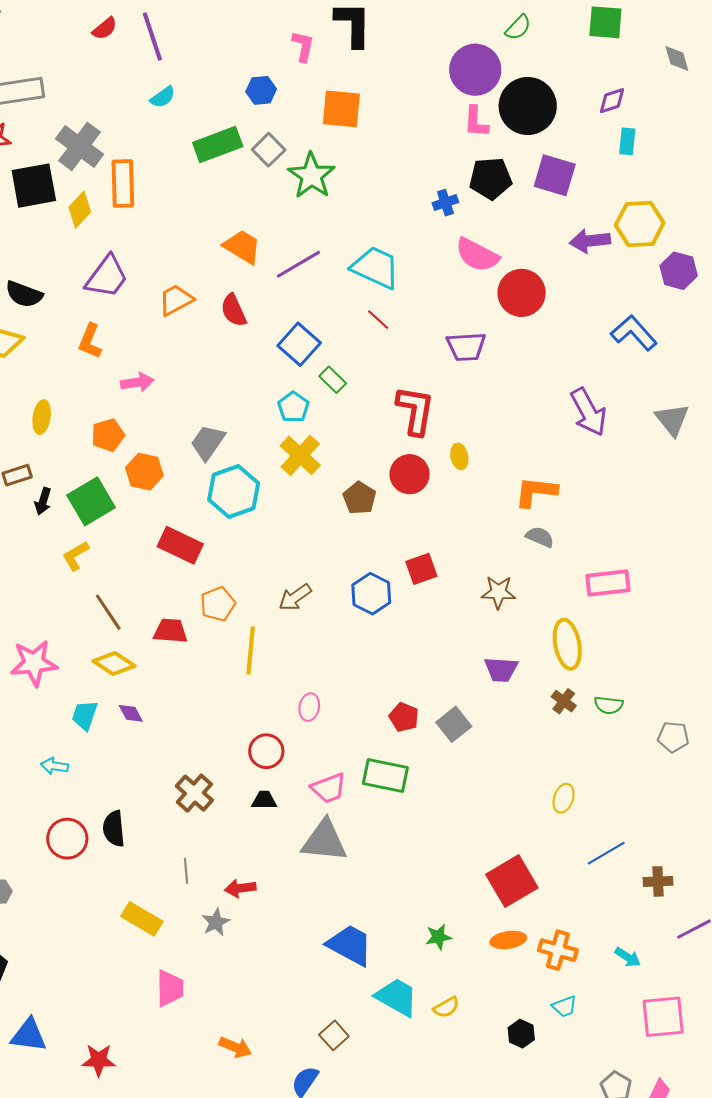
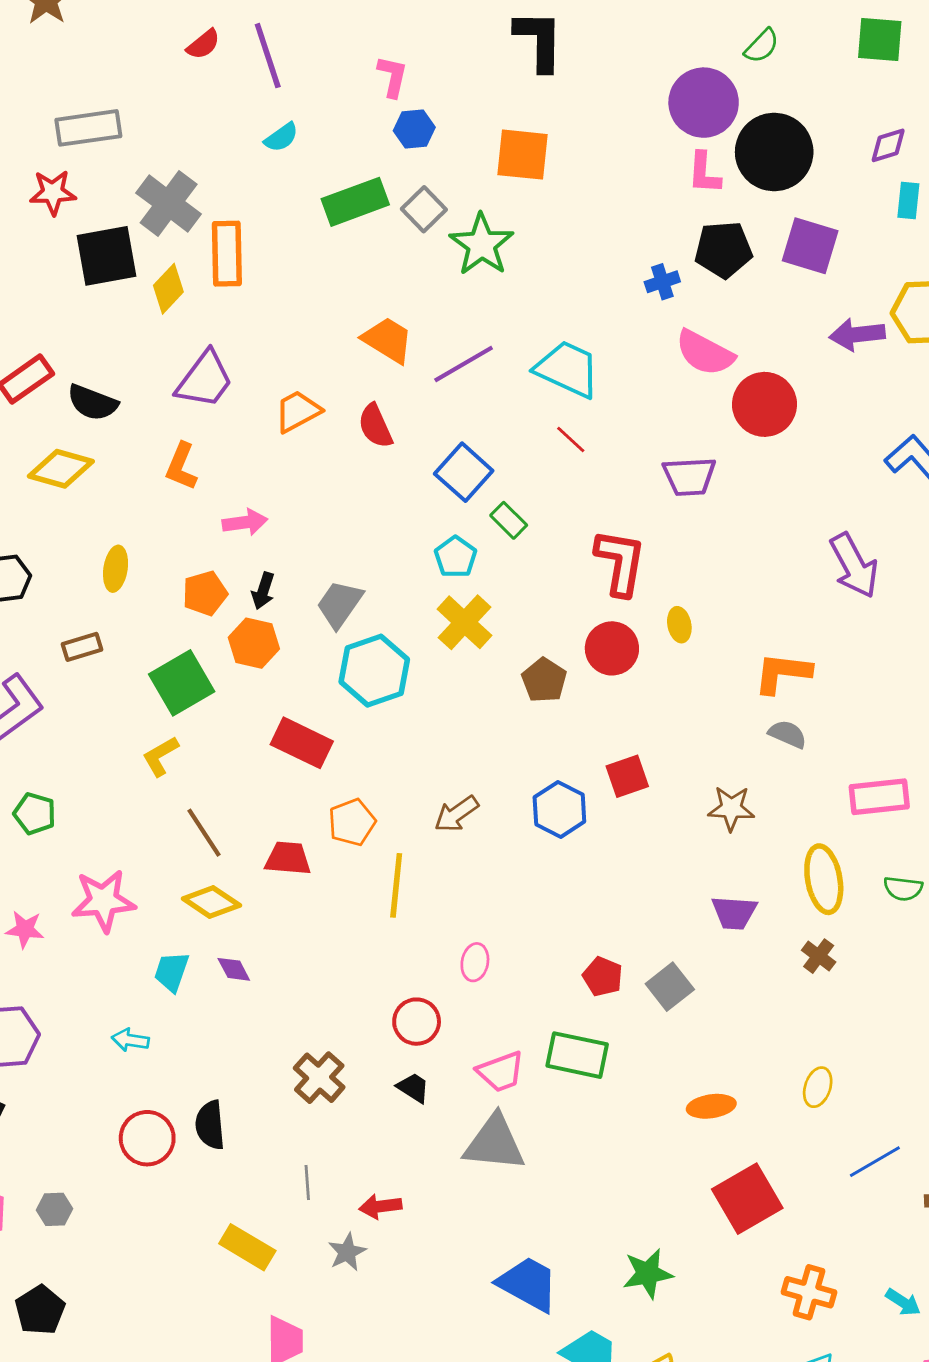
pink L-shape: (303, 46) -> (392, 77), moved
black arrow: (43, 501) -> (263, 591), moved
green semicircle: (609, 705) -> (903, 888), moved
black trapezoid: (264, 800) -> (413, 1088), turned 32
green star: (438, 937) -> (648, 1274), size x1.4
orange ellipse: (508, 940) -> (711, 1106), moved

